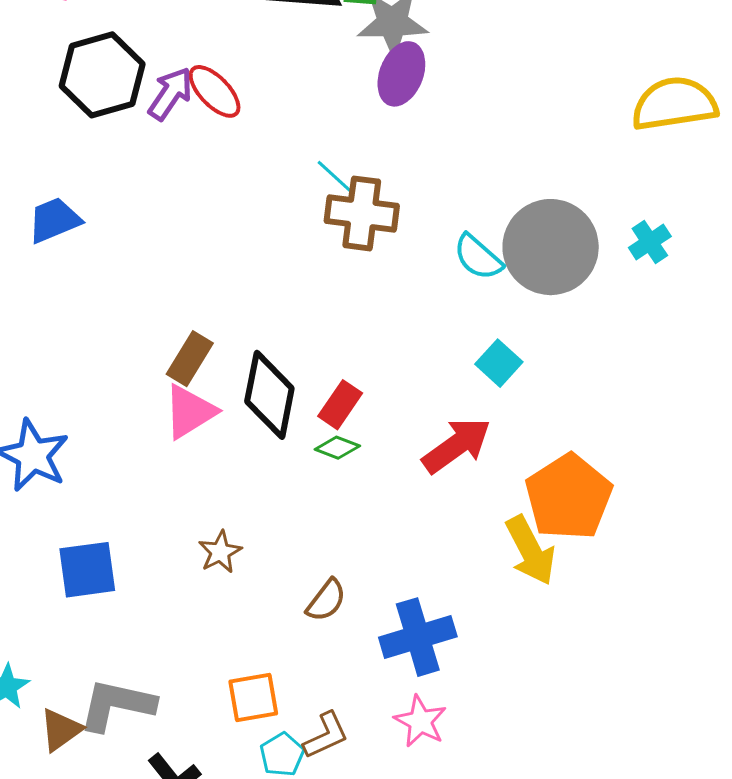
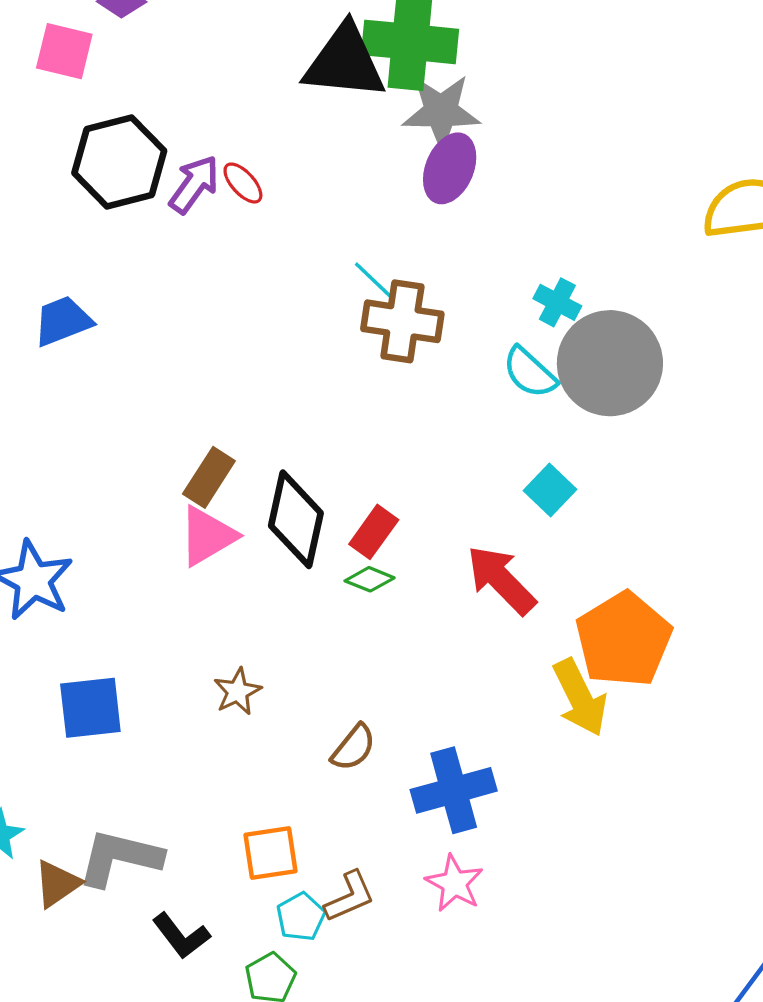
red ellipse: (215, 91) -> (243, 183), size x0.7
cyan cross: (650, 242) -> (557, 302), moved, turned -30
red arrow: (457, 445) -> (501, 580), turned -100

